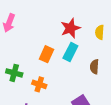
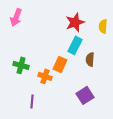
orange rectangle: (47, 54) -> (60, 64), moved
brown semicircle: (94, 67) -> (90, 59), moved

